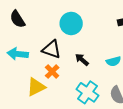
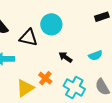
black triangle: (52, 49) -> (28, 38), moved
orange cross: (52, 72) -> (45, 78), moved

